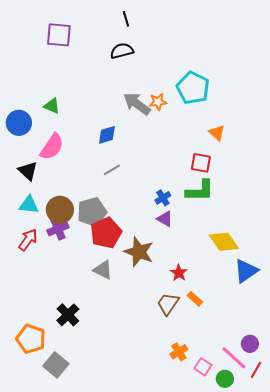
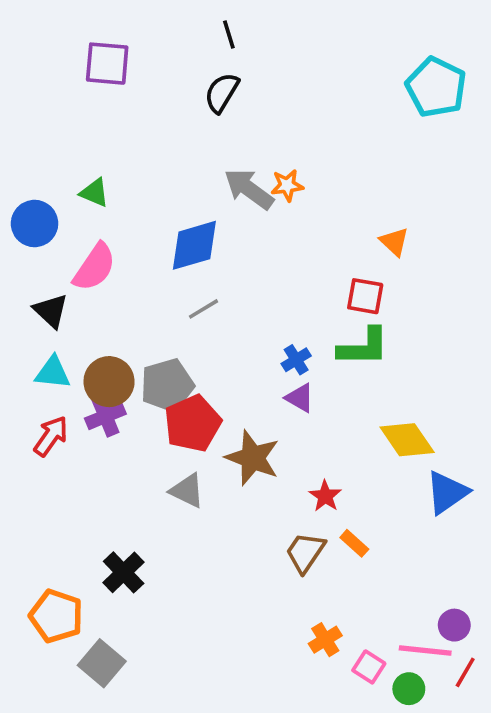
black semicircle: (122, 51) -> (222, 93), turned -45
cyan pentagon: (193, 88) -> (436, 87), moved
blue diamond: (107, 135) -> (194, 245), size x1.5
pink line: (234, 358) -> (425, 651), turned -36

